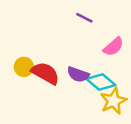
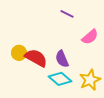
purple semicircle: (78, 74) -> (62, 59), turned 48
cyan diamond: (101, 82) -> (60, 79), moved

